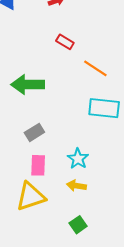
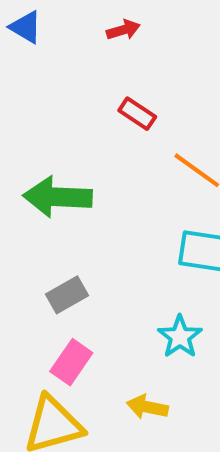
cyan star: (78, 159) -> (180, 337), moved
pink rectangle: (38, 165) -> (71, 362), turned 30

